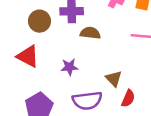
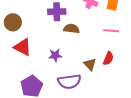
brown circle: (39, 21) -> (13, 22), moved
red semicircle: (128, 98) -> (108, 58), moved

